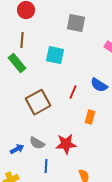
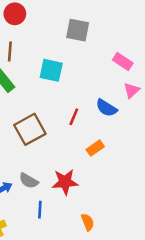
orange rectangle: (90, 117) -> (95, 148), turned 40

